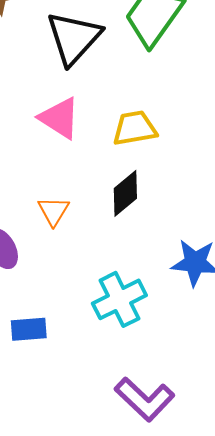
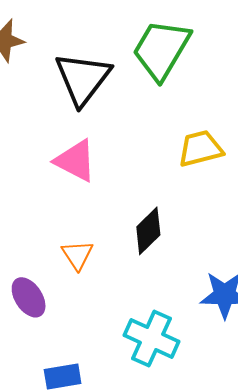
yellow trapezoid: (135, 128) -> (200, 149), moved
cyan cross: (119, 299) -> (152, 338), turned -34

